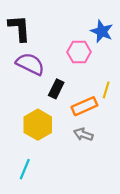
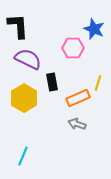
black rectangle: (56, 89) -> (52, 82), turned -36
yellow hexagon: (38, 125) -> (24, 98), moved

